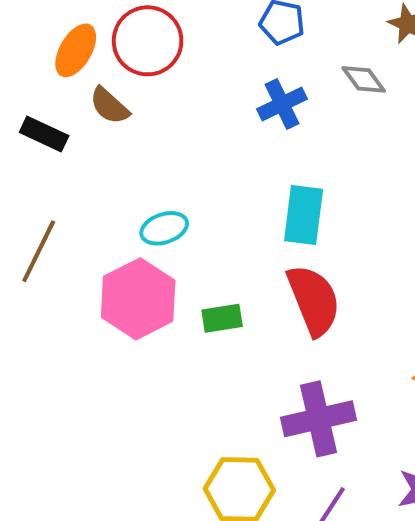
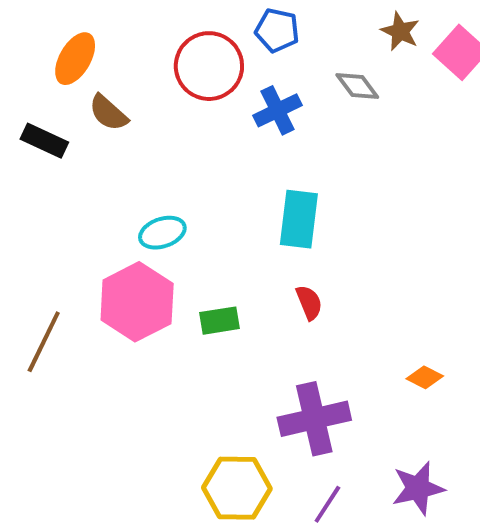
red circle: (148, 41) -> (209, 66), moved
brown line: (39, 251) -> (44, 342), moved
red semicircle: (314, 300) -> (309, 303), size x0.5

